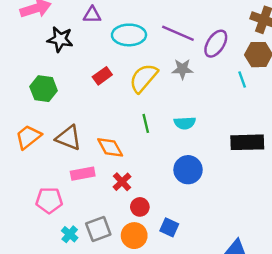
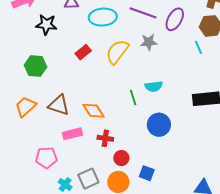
green line: (146, 123) -> (133, 98), moved
red cross: (122, 182) -> (105, 138), turned -35

